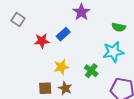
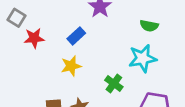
red star: (42, 41) -> (34, 38), moved
yellow star: (61, 67) -> (71, 66), moved

